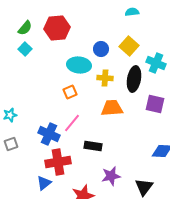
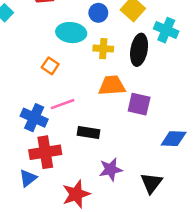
orange square: (70, 92) -> (50, 66), moved, turned -32
purple square: (155, 104) -> (139, 104), moved
pink line: (72, 123) -> (63, 104), turned 30

